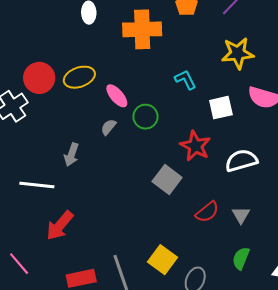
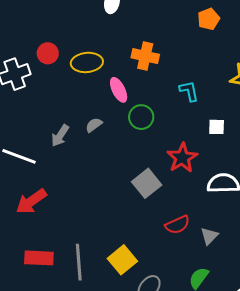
orange cross: (142, 29) -> (145, 56), moved, size x0.7
red circle: (39, 78) -> (48, 53), size x0.7
white square: (221, 108) -> (217, 127), size x0.7
gray semicircle: (108, 127) -> (94, 125), moved

